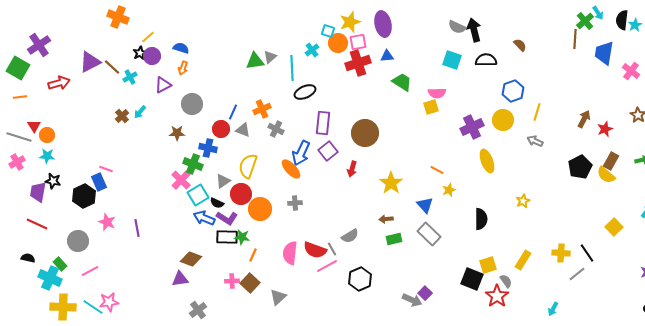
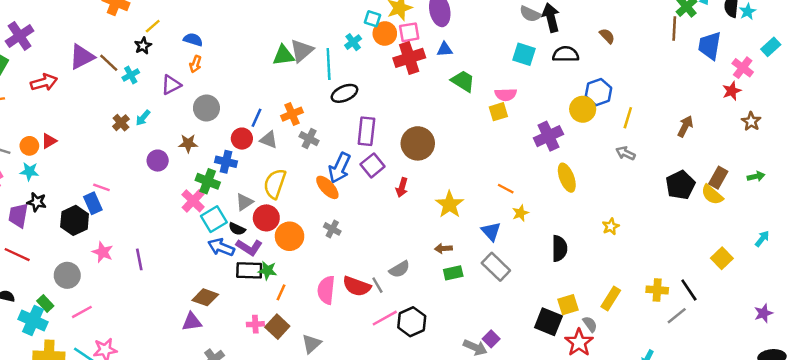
purple circle: (152, 56) -> (158, 161), moved
gray triangle: (270, 57) -> (302, 51), size x1.5
yellow circle: (503, 120) -> (583, 109), moved
red triangle: (34, 126) -> (49, 141), moved, turned 32
red star: (605, 129) -> (732, 91), moved
gray cross: (295, 203) -> (332, 229), turned 32
pink line: (327, 266) -> (385, 318), moved

